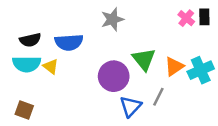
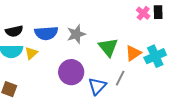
gray star: (112, 19) -> (76, 34), moved
yellow triangle: (51, 67) -> (31, 53), turned 40
purple circle: (114, 76) -> (71, 72), moved

